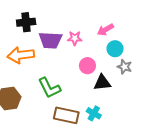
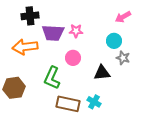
pink arrow: (105, 30) -> (123, 17), moved
pink circle: (87, 66) -> (73, 58), moved
green L-shape: (49, 88) -> (52, 78), turned 50

